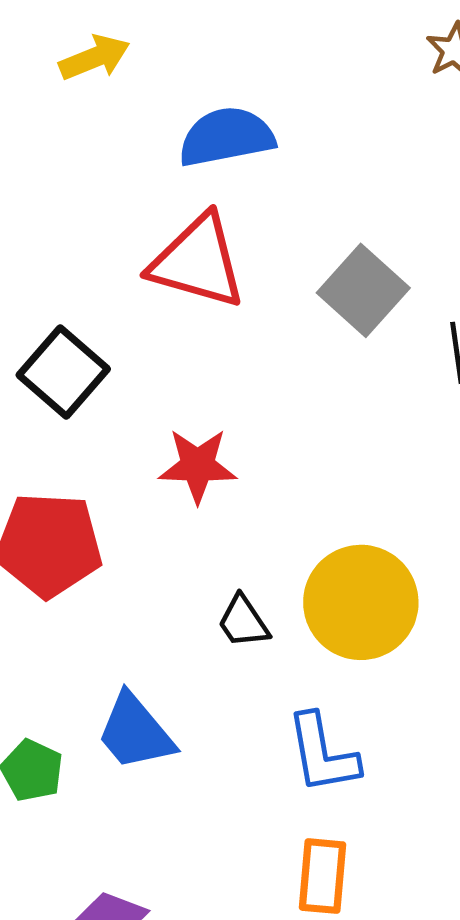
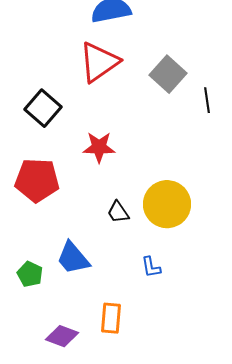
red triangle: (198, 262) -> (99, 62), turned -51
blue L-shape: (322, 754) -> (151, 267), size x0.6
orange rectangle: (322, 876) -> (111, 318), moved

